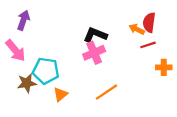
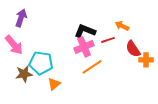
red semicircle: (149, 22) -> (133, 49), moved, turned -42
red line: (148, 45) -> (108, 40), moved
orange line: (106, 92) -> (92, 67), moved

